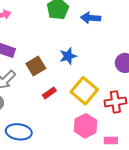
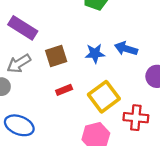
blue arrow: (91, 18) -> (126, 49), moved

